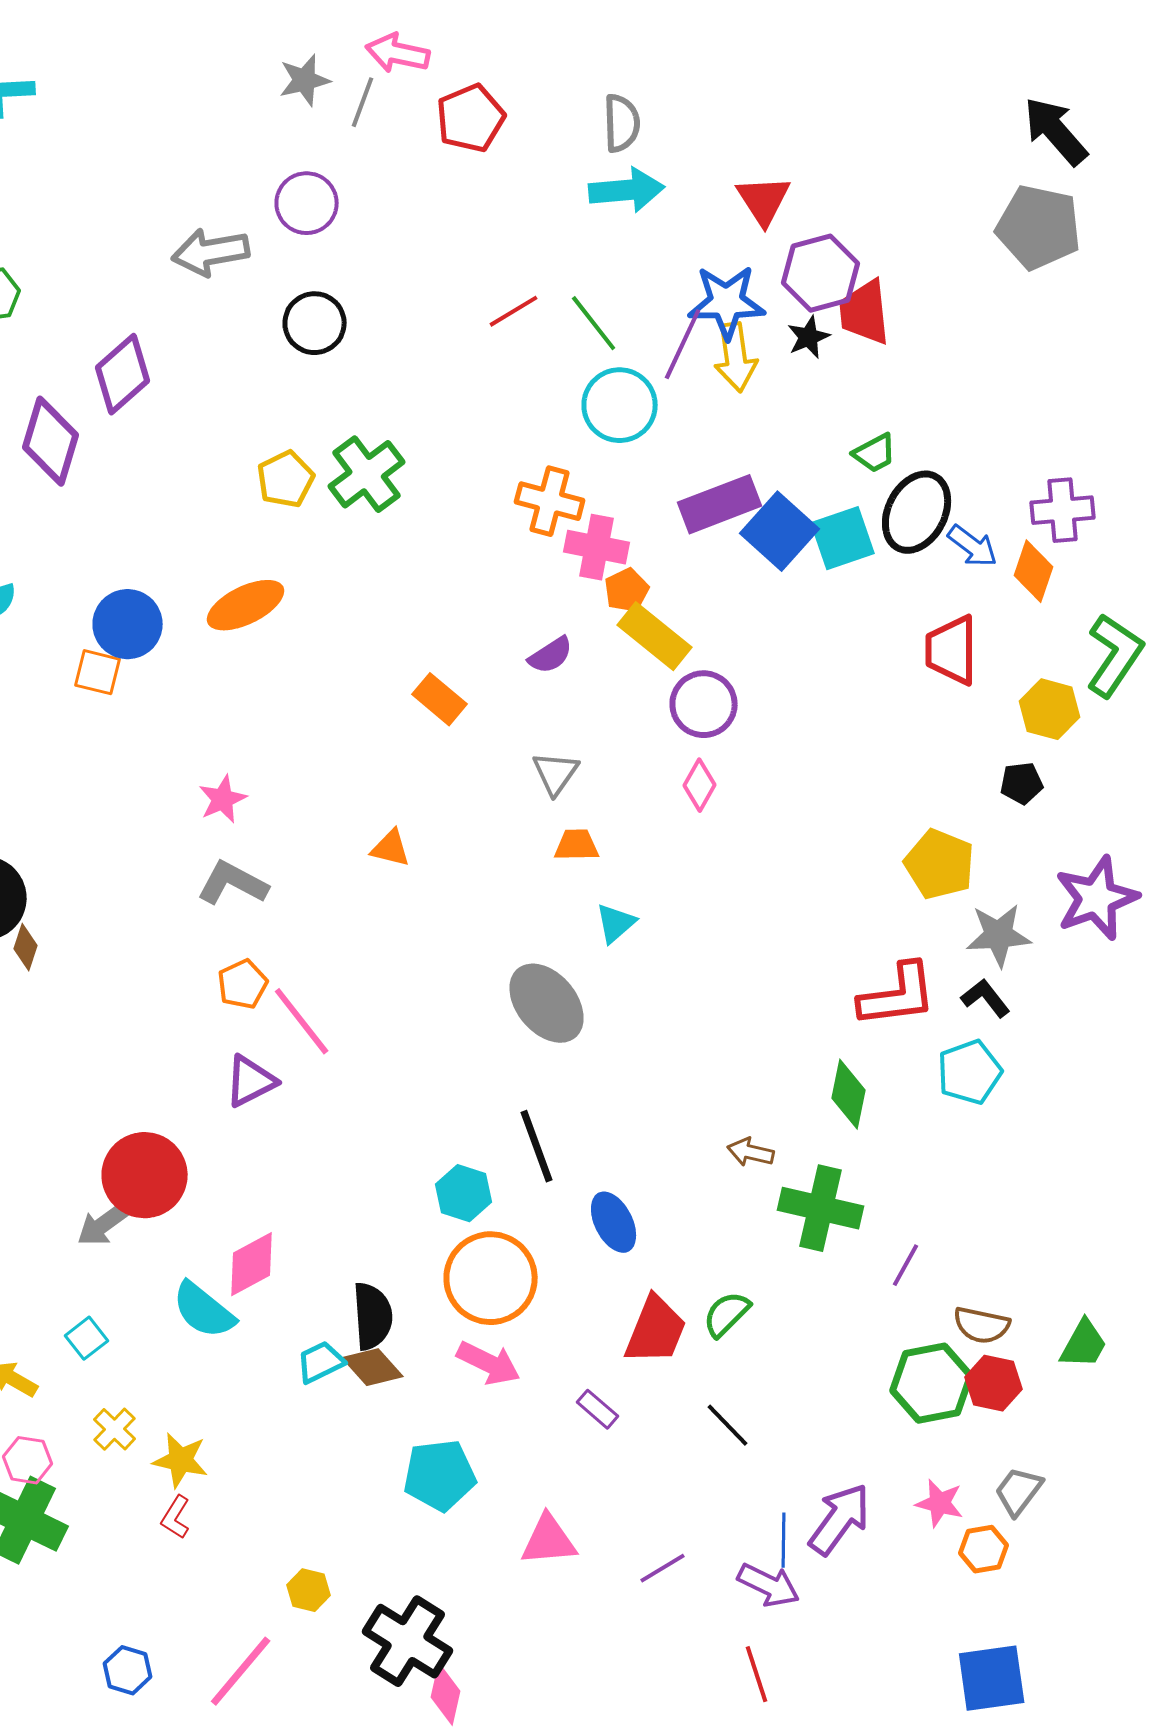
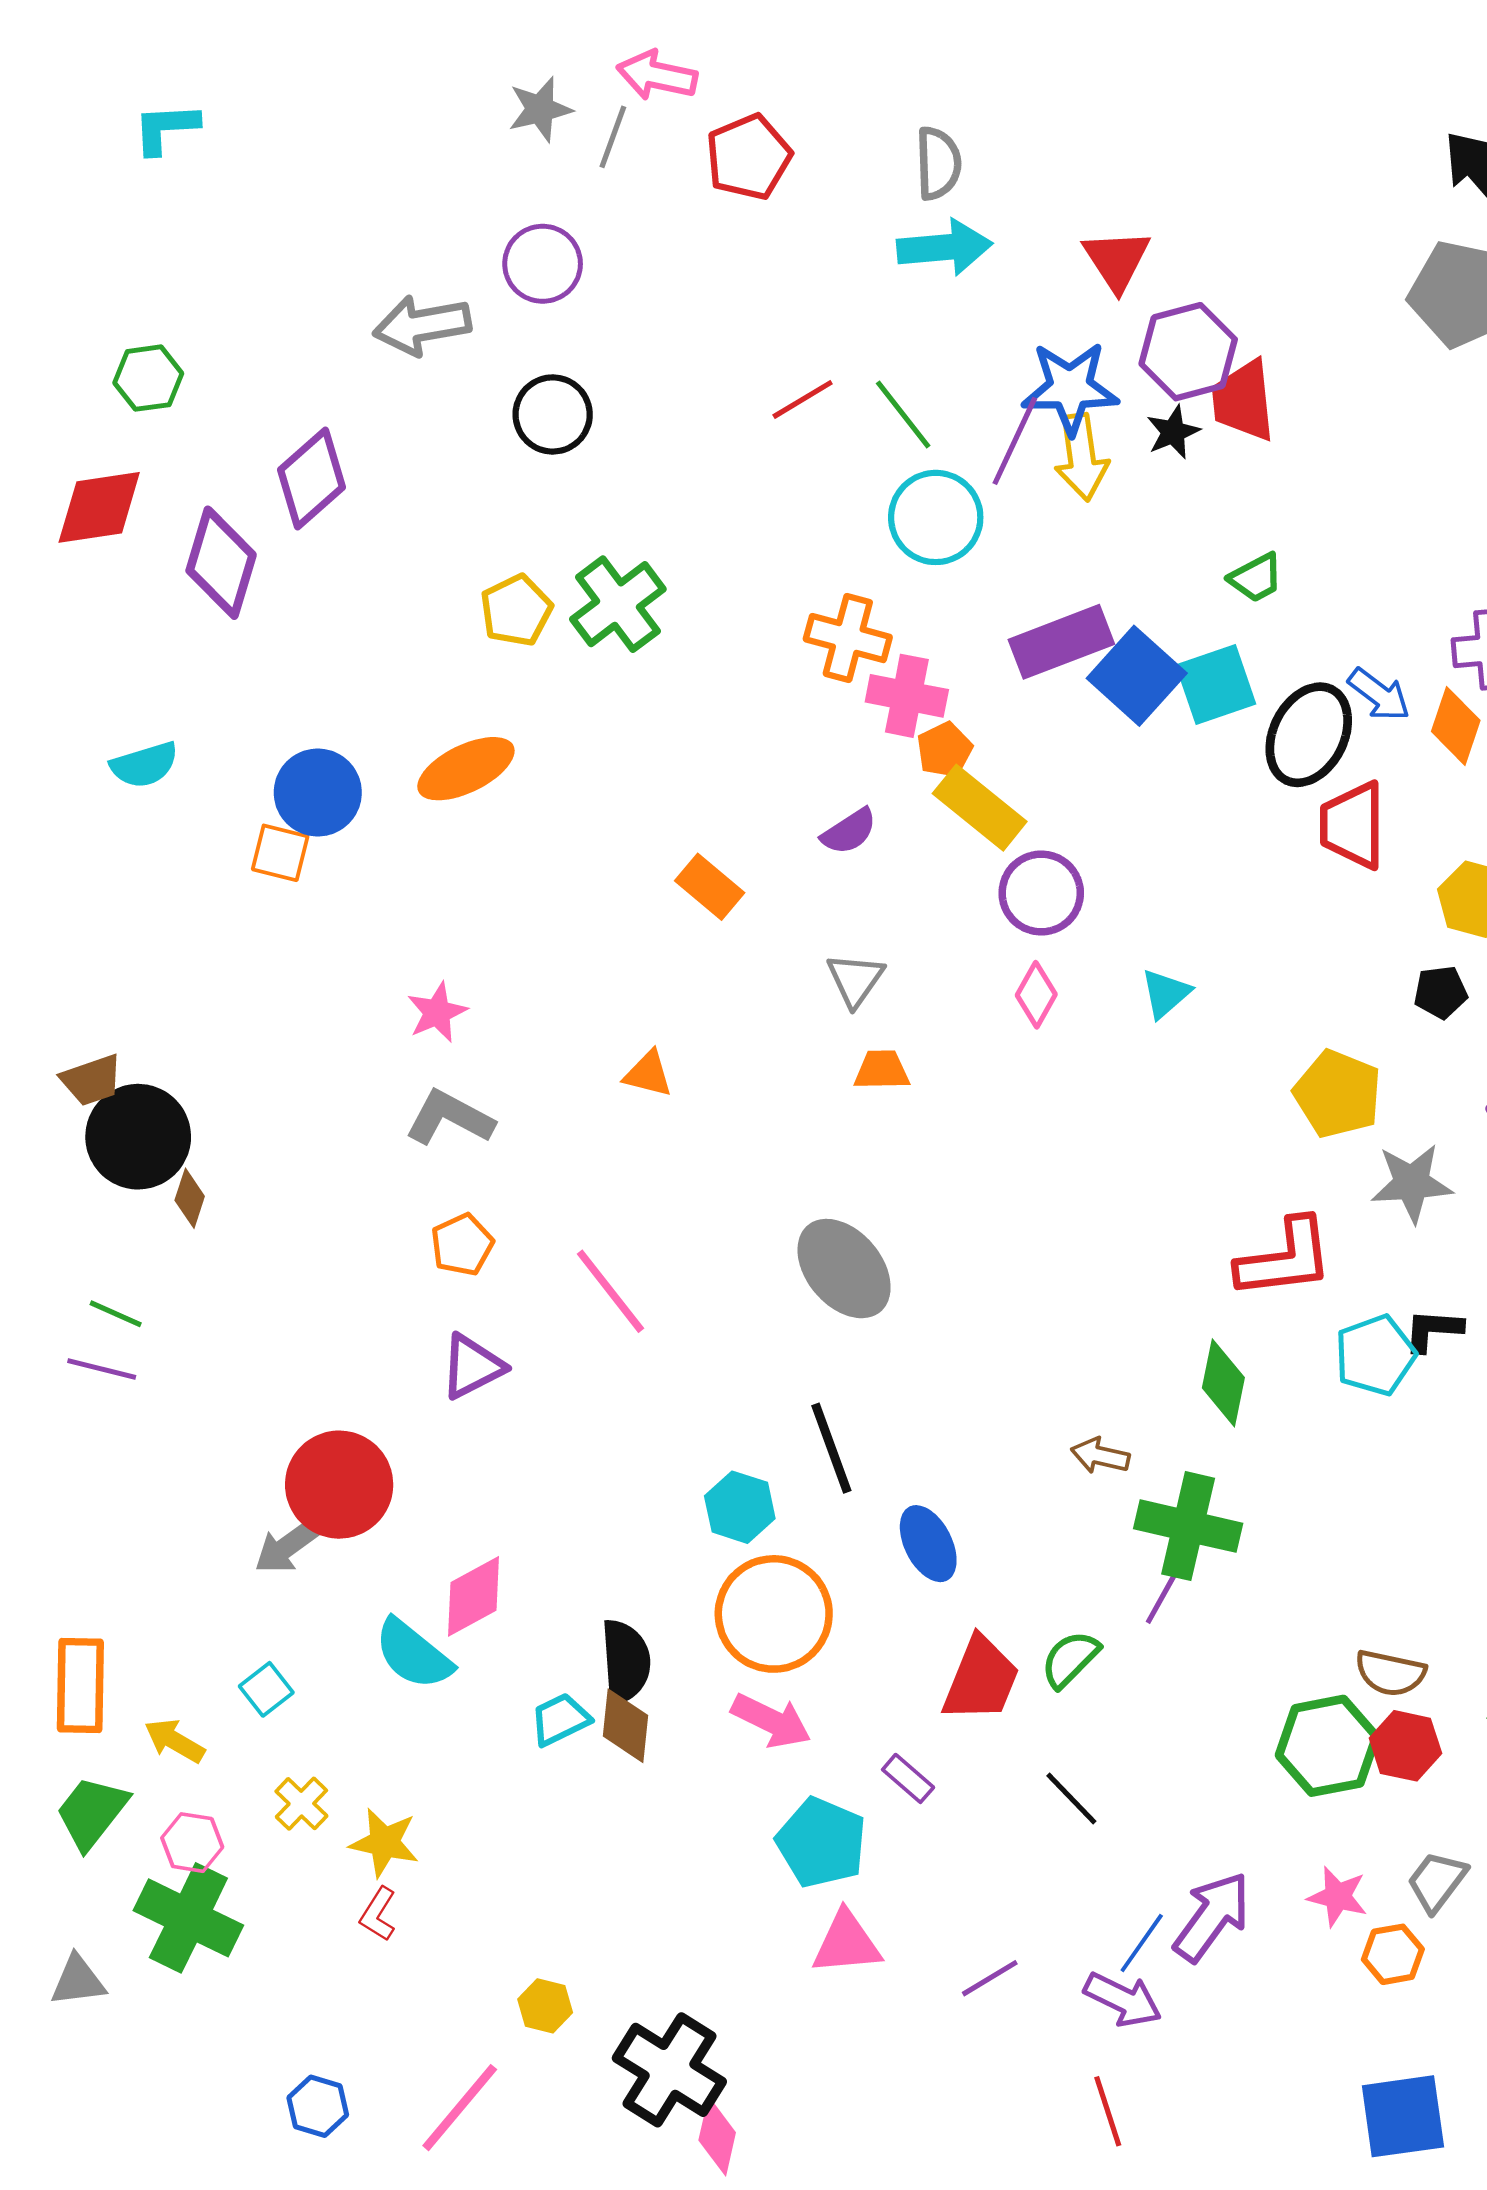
black ellipse: (917, 512) -> (1309, 735), moved
cyan triangle: (616, 923) -> (1166, 993), moved
black L-shape: (986, 998) -> (1433, 1330), moved, turned -48
pink line: (302, 1021) -> (610, 1291), moved
purple line: (906, 1265) -> (1162, 1598), moved
brown diamond: (373, 1367) -> (625, 1726), turned 48
cyan pentagon: (440, 1475) -> (821, 1843), moved, turned 30
blue line: (784, 1540) -> (1142, 1943), turned 34

